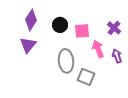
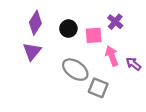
purple cross: (114, 28) -> (115, 22), moved
purple arrow: (117, 56) -> (133, 64), turned -32
gray ellipse: (66, 61) -> (75, 70), turned -50

